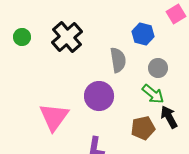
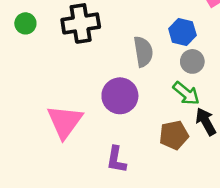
blue hexagon: (143, 34) -> (182, 32), moved
black cross: (67, 37) -> (81, 23), turned 32

